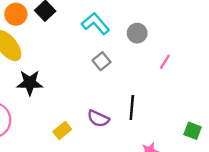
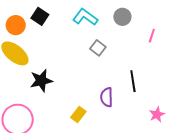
purple semicircle: (98, 119) -> (107, 97), turned 78

